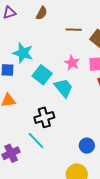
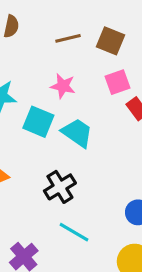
pink star: (72, 63) -> (63, 86), moved
cyan line: (36, 141) -> (74, 232), moved

